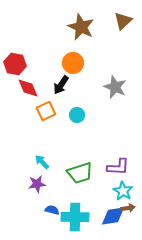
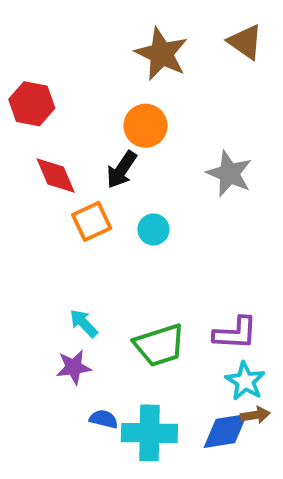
brown triangle: (123, 21) -> (245, 42), turned -42
red hexagon: (15, 64) -> (32, 104), moved

